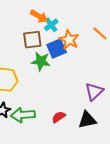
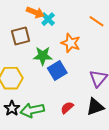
brown square: (32, 40) -> (21, 36), moved
orange star: (69, 40) -> (71, 43), moved
blue square: (57, 48) -> (57, 70), moved

